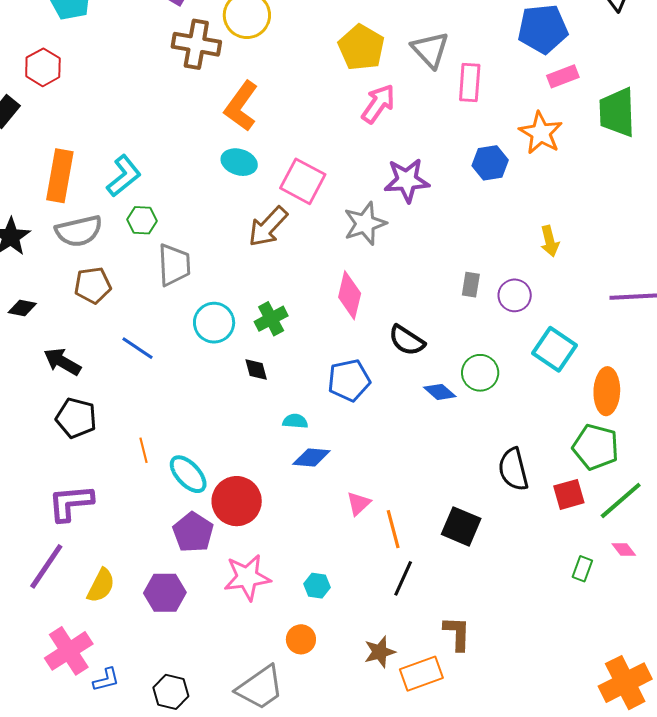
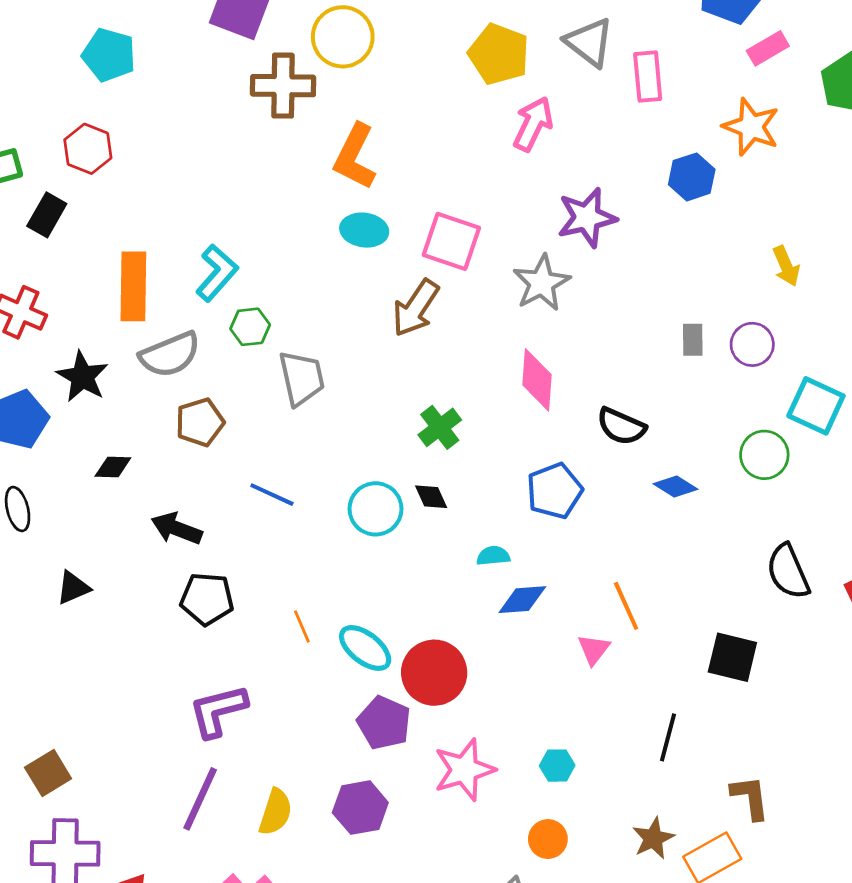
cyan circle: (214, 323) -> (376, 509), moved
green circle: (480, 373) -> (764, 455), moved
orange line: (393, 529) -> (626, 606), moved

